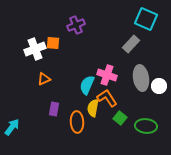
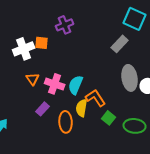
pink cross: (107, 75) -> (55, 84), moved
orange triangle: (44, 79) -> (33, 79), turned -40
purple rectangle: (54, 109) -> (43, 109), turned 32

